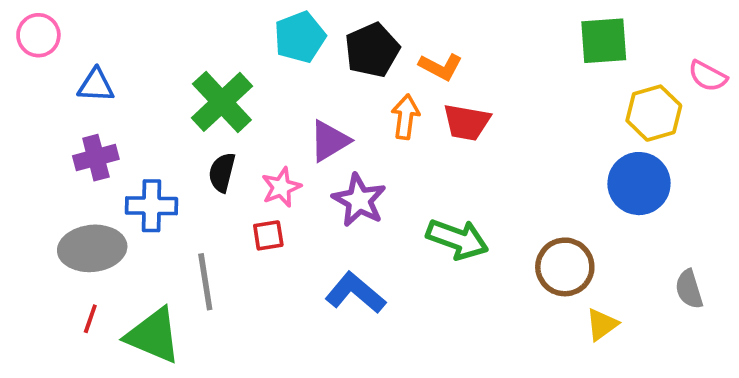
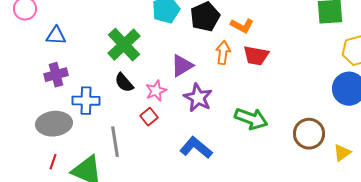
black semicircle: (222, 172) -> (124, 83), turned -55
red square: (268, 235) -> (149, 117), turned -30
yellow triangle: (602, 324) -> (342, 153), moved

